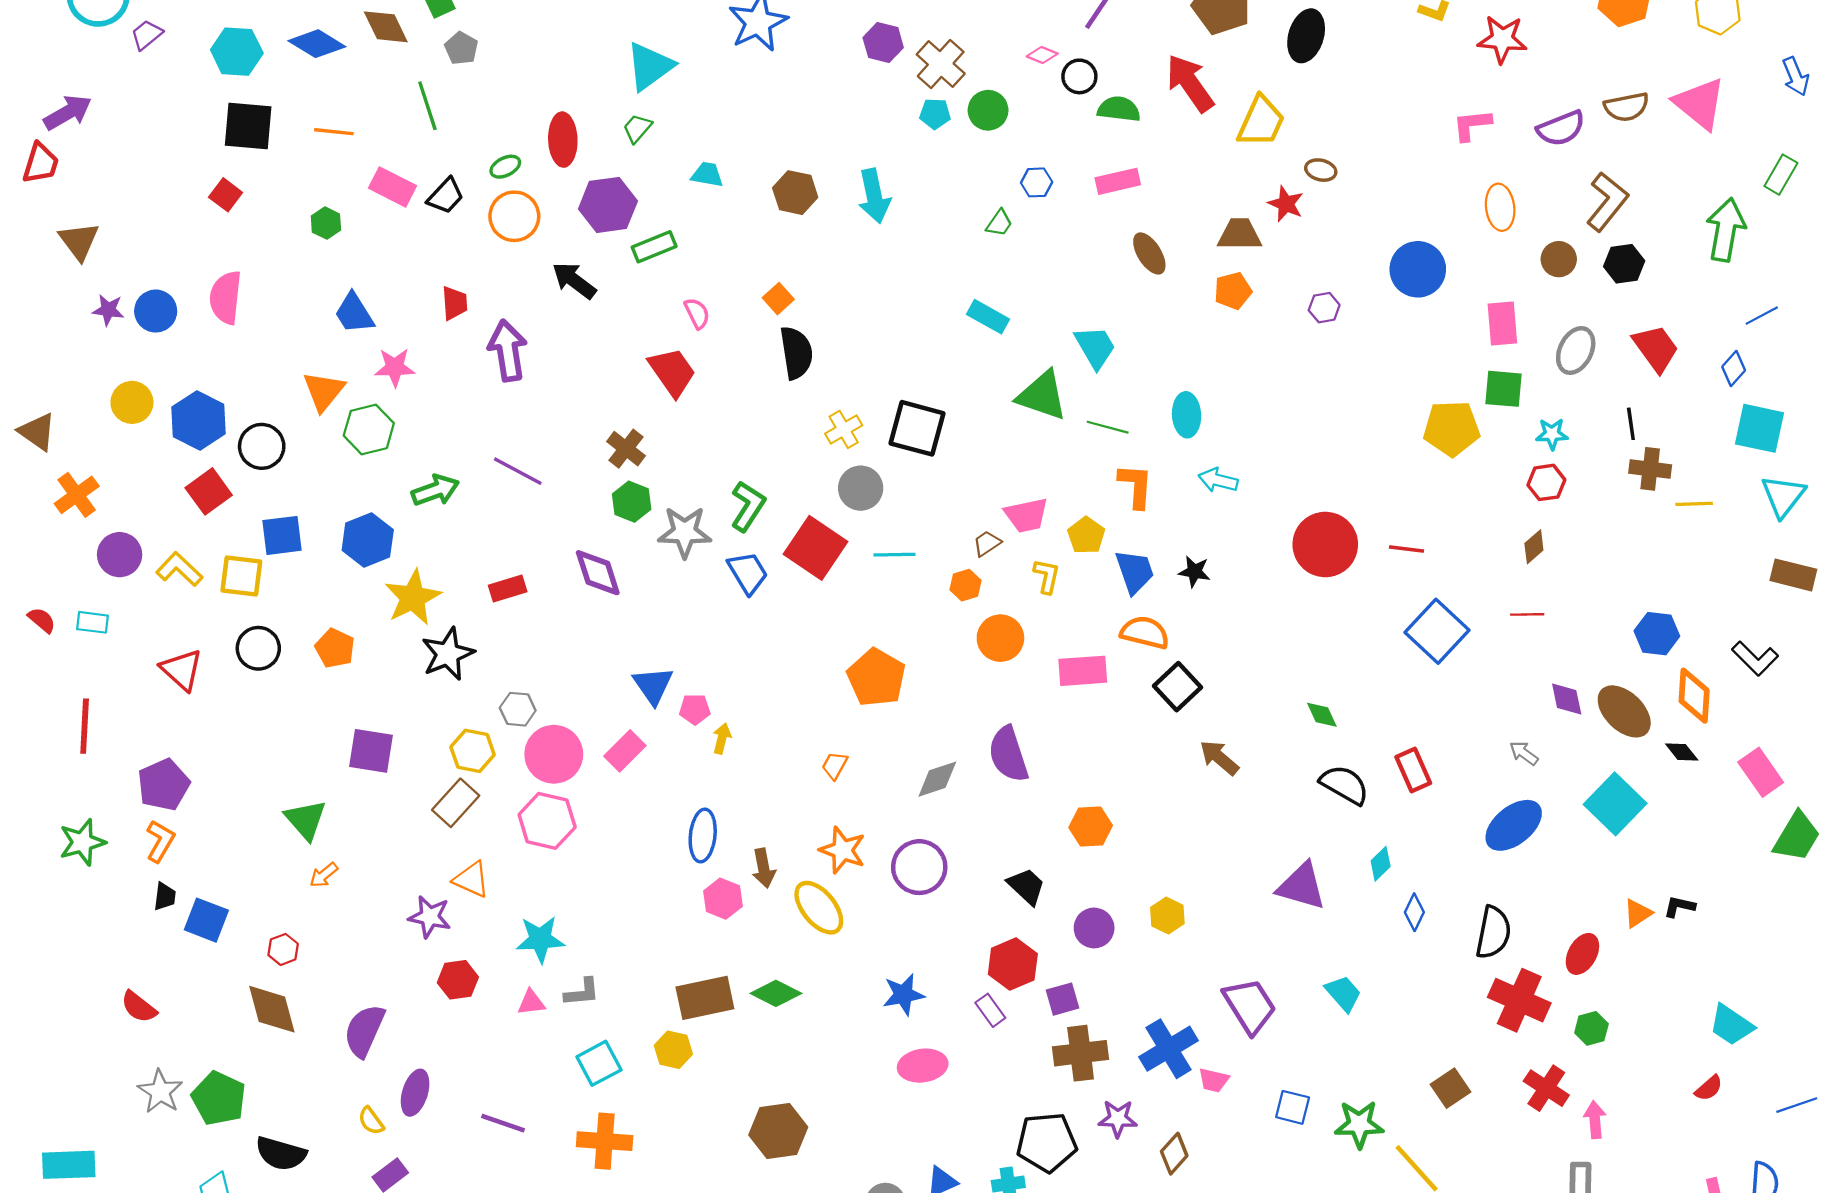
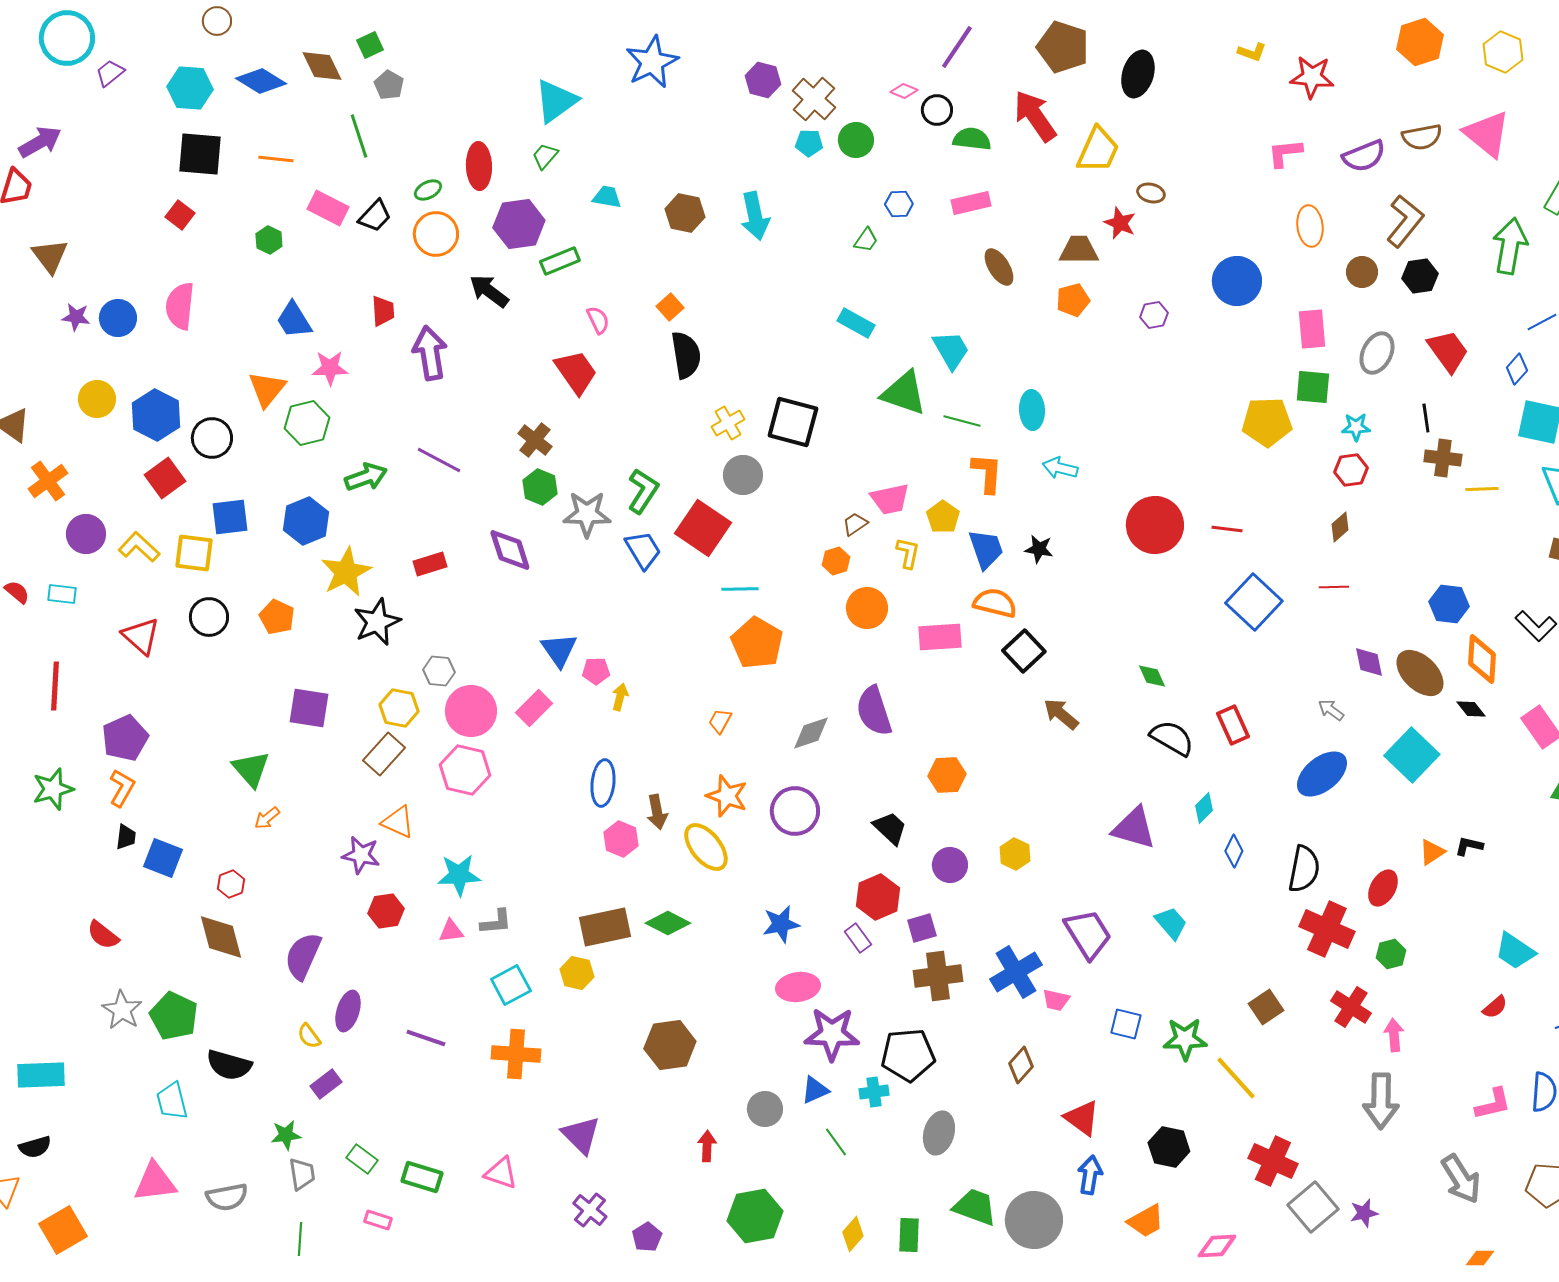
cyan line: (894, 555) -> (740, 589), moved
purple star: (1118, 1119) -> (832, 1034), moved, size x1.6

